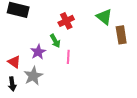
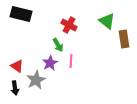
red cross: (66, 21) -> (69, 25), turned -35
purple star: (38, 52) -> (50, 63), moved

